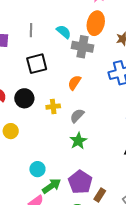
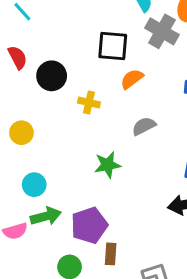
black square: (37, 64) -> (113, 46), moved
gray semicircle: (77, 116) -> (144, 126), moved
yellow circle: (11, 131) -> (21, 133), moved
brown rectangle: (100, 195) -> (111, 254), turned -48

